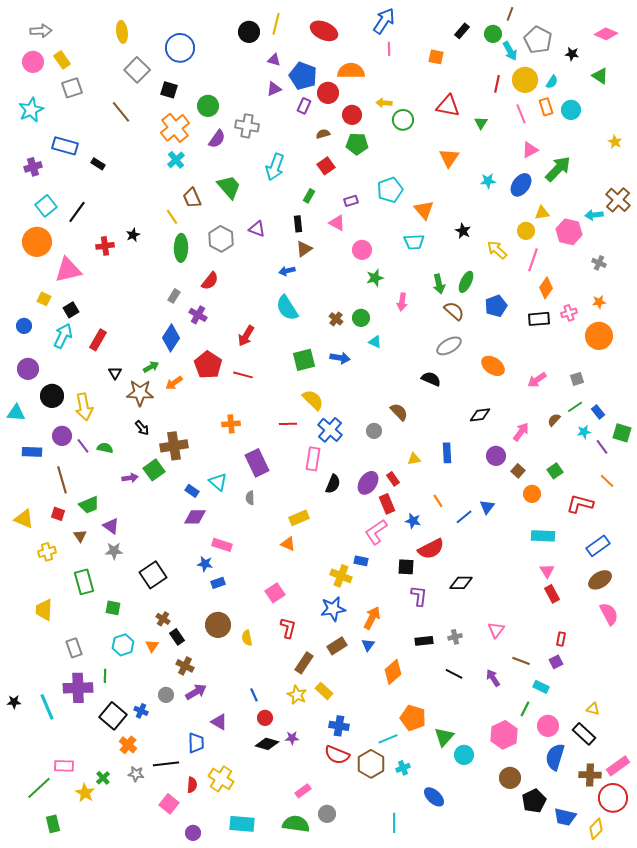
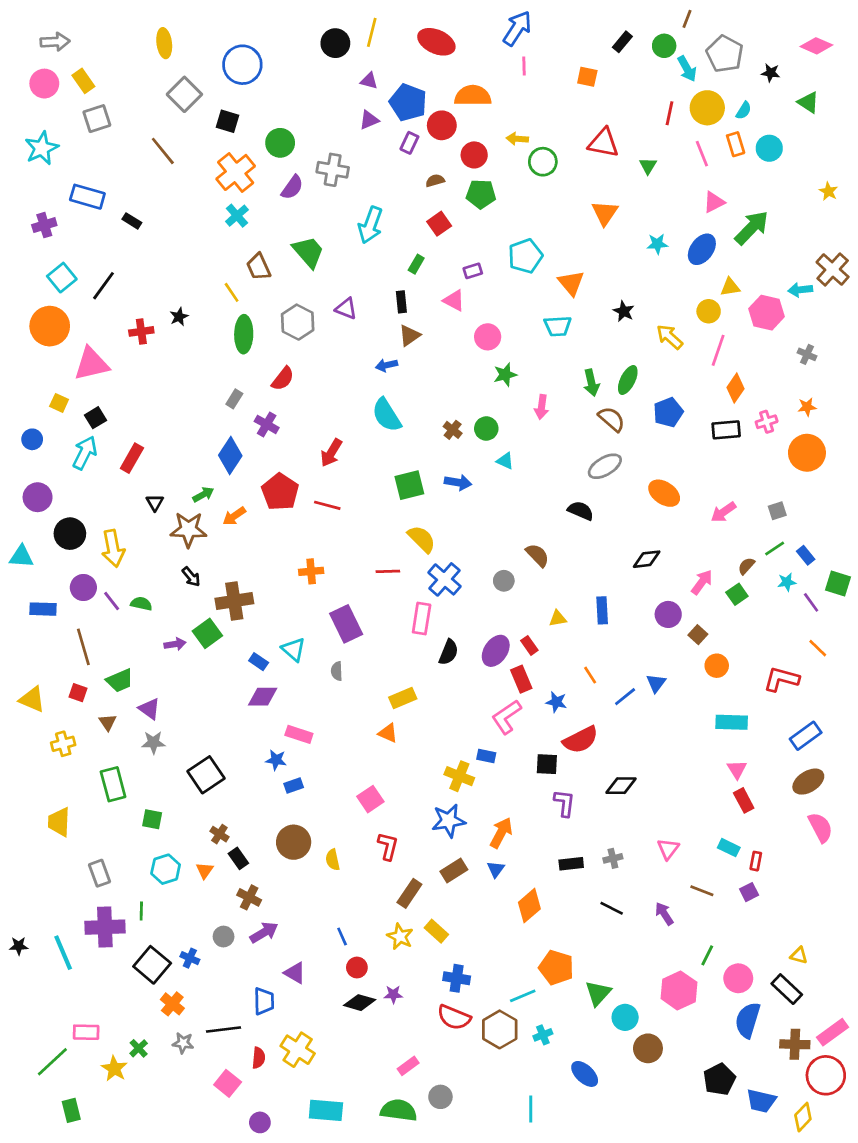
green square: (555, 471) -> (737, 594), moved
cyan rectangle: (541, 687) -> (729, 848), moved
brown circle: (510, 778) -> (648, 1048), moved

